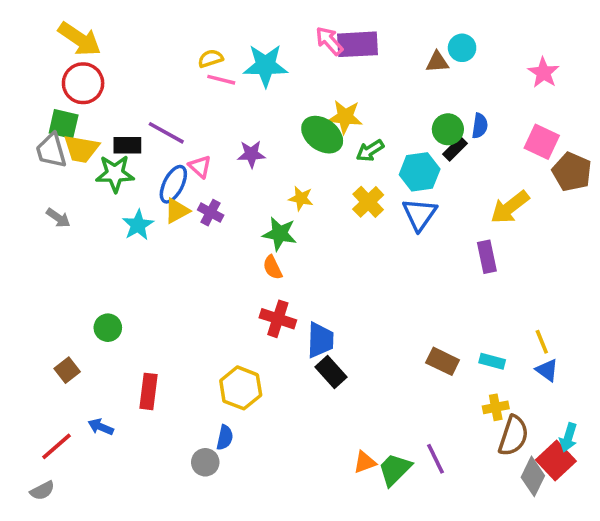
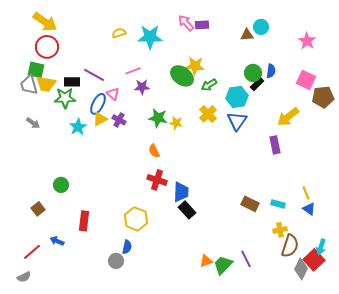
purple rectangle: (358, 44) -> (202, 25), size x0.6
pink line: (221, 80) -> (133, 71), moved, turned -35
brown pentagon: (572, 172) -> (323, 97), turned -30
yellow star: (301, 198) -> (176, 123), moved
green star: (280, 234) -> (158, 118), moved

